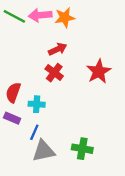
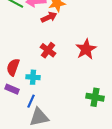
red arrow: (58, 49) -> (49, 17), moved
green cross: (82, 149) -> (95, 97), moved

